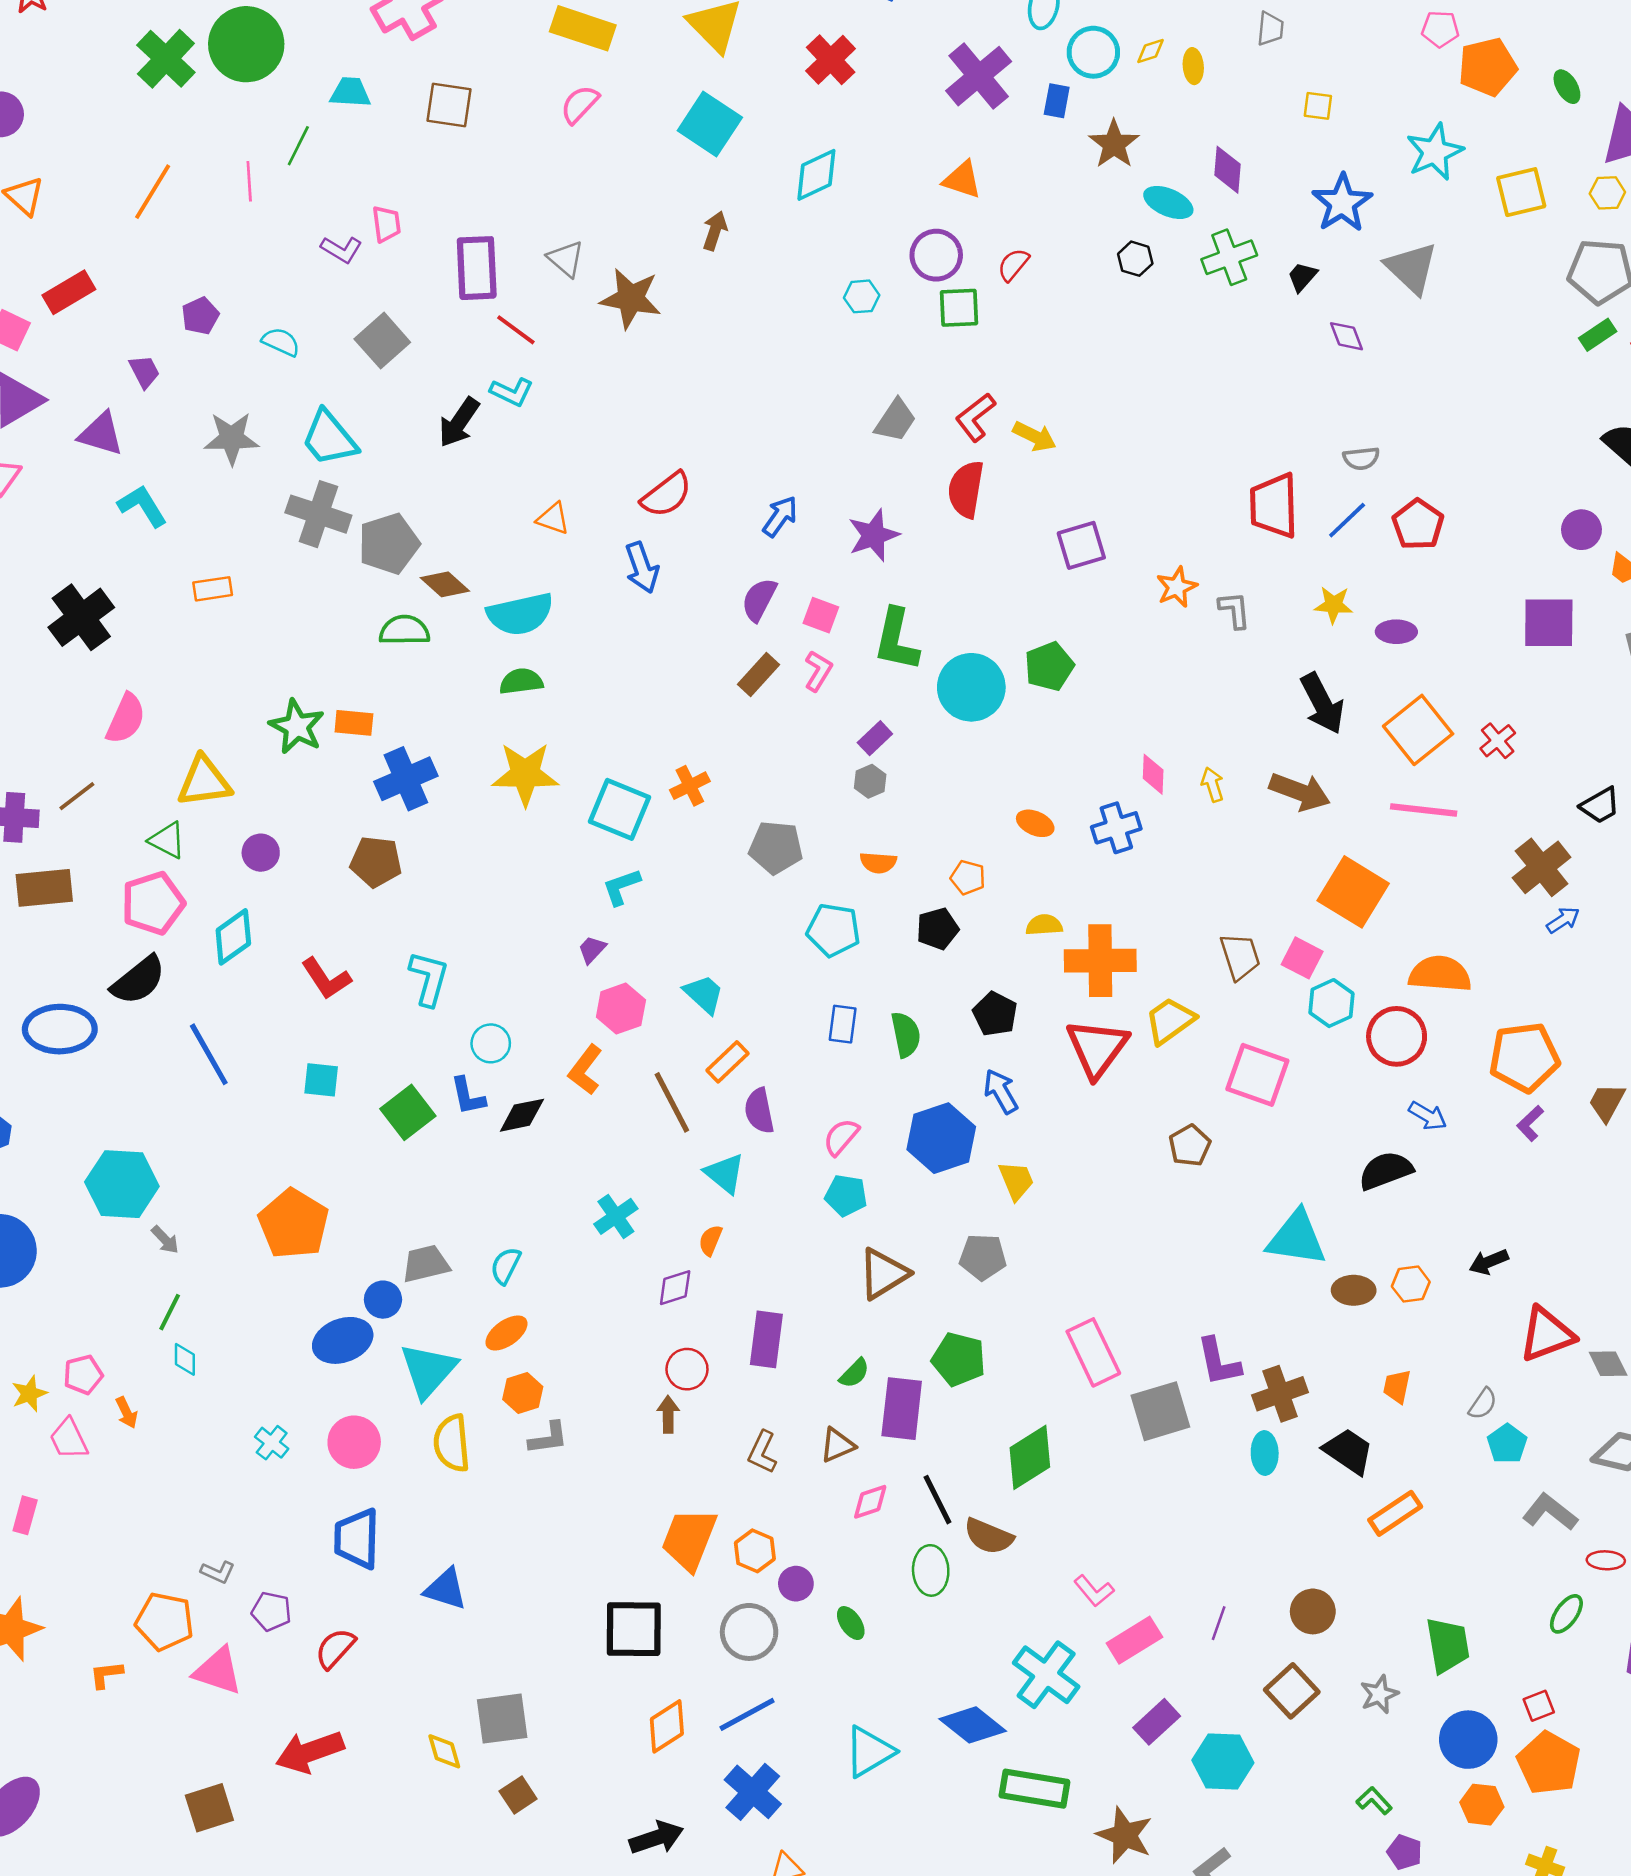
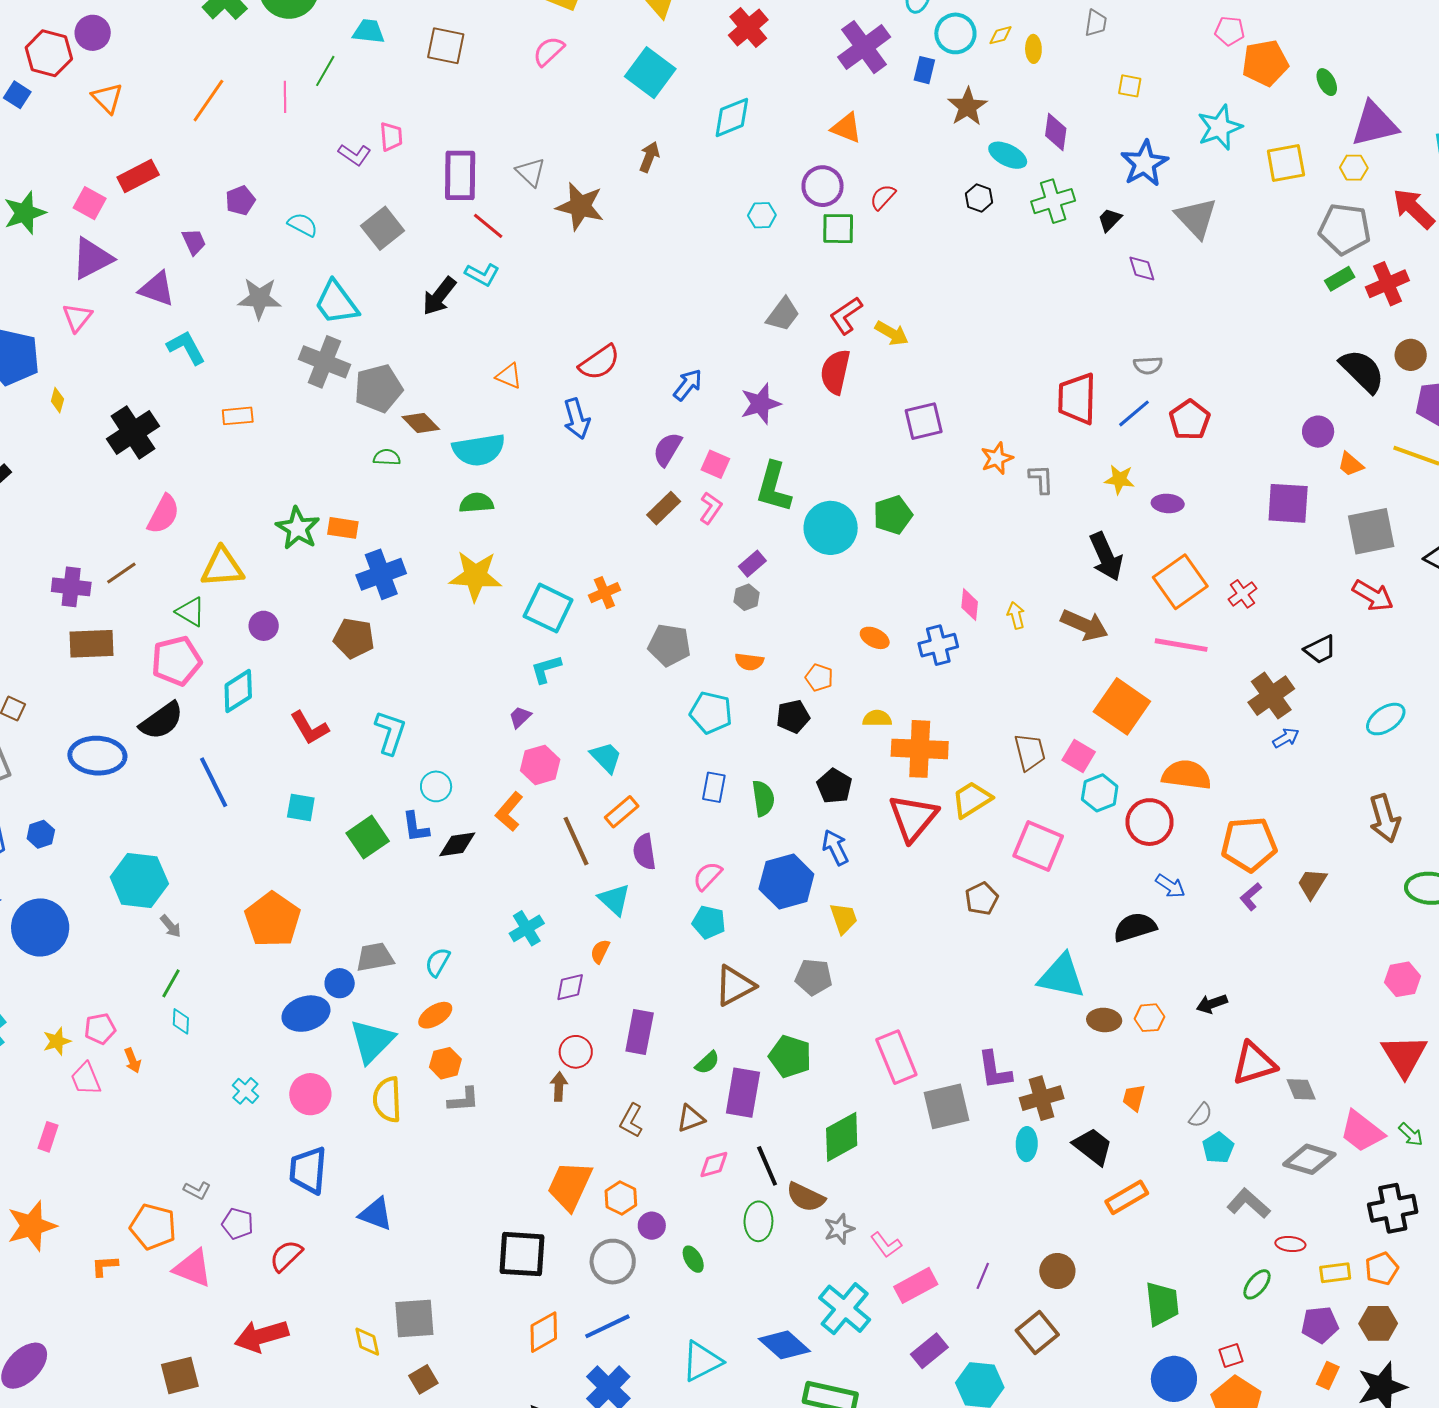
green semicircle: (404, 630) -> (387, 457), size x0.7
gray star: (1379, 1694) -> (839, 1229), moved

